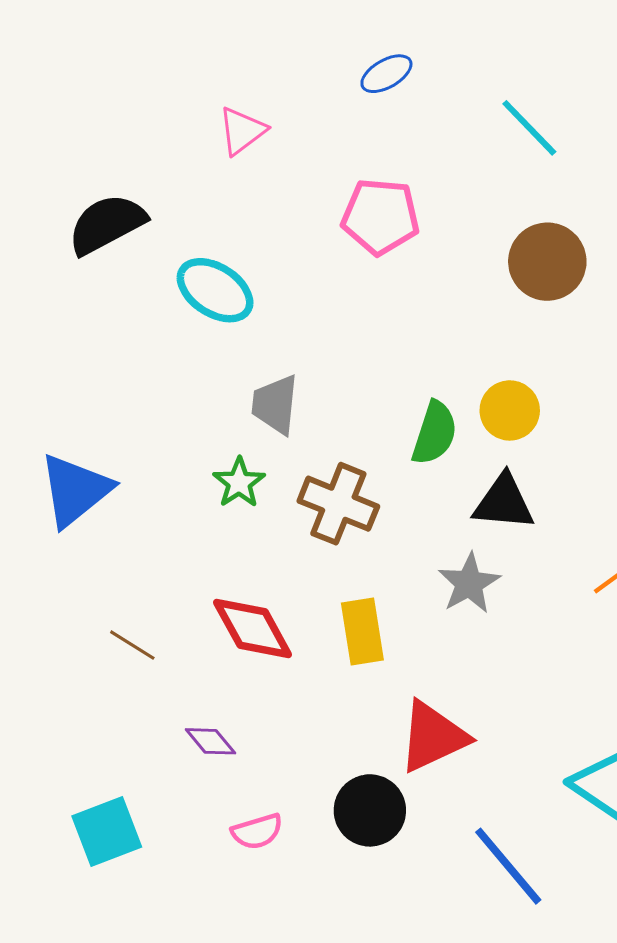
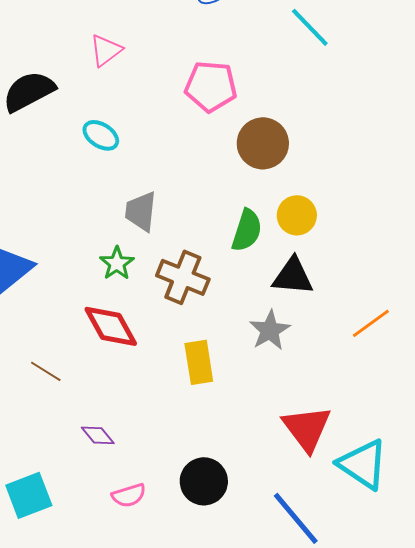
pink triangle: (242, 131) -> (106, 50), moved
brown circle: (547, 262) -> (263, 143), moved
cyan ellipse: (215, 290) -> (101, 135), size x0.7
red diamond: (253, 629) -> (111, 326), moved
red triangle: (433, 737) -> (307, 428), moved, turned -42

